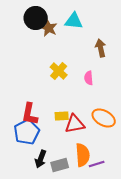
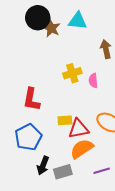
yellow cross: (59, 71) -> (72, 73), moved, turned 30
red L-shape: (30, 114) -> (31, 99), moved
orange semicircle: (83, 155) -> (82, 149), moved, turned -120

